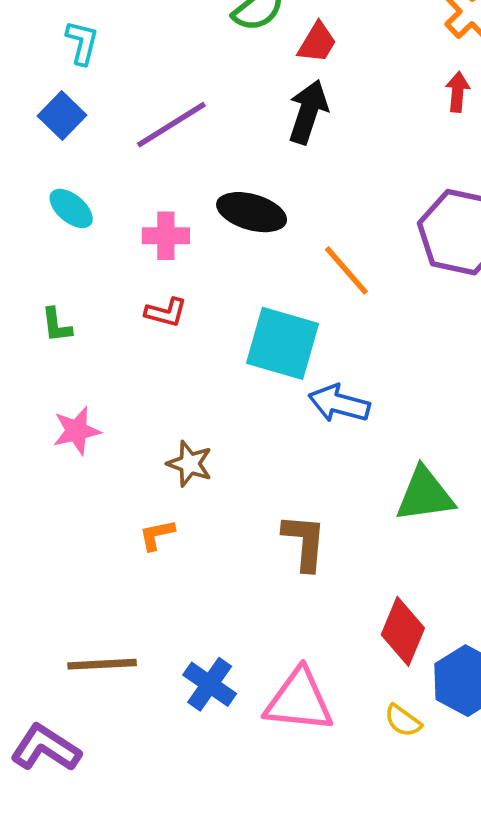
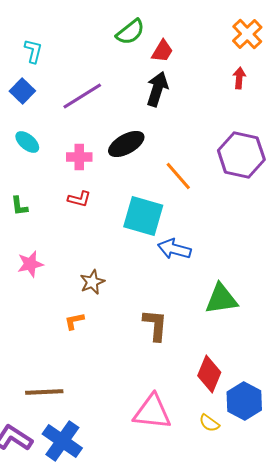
black ellipse: (252, 212) -> (126, 144), turned -45
brown star: (190, 464) -> (92, 282), turned 30
blue cross: (210, 684) -> (62, 441), moved, size x1.4

